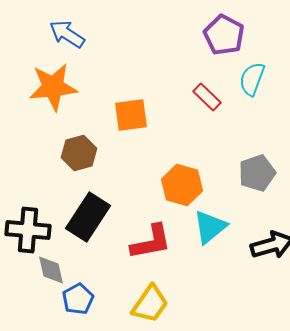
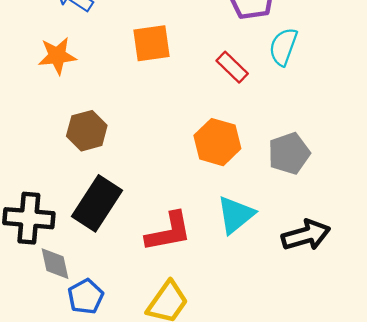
orange star: (53, 87) -> (57, 56), size x0.7
orange square: (131, 115) -> (152, 43), moved
orange hexagon: (182, 185) -> (217, 142), moved

